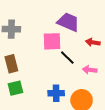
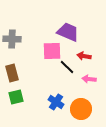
red arrow: (93, 42) -> (84, 56), moved
blue cross: (56, 93) -> (56, 102), turned 35

